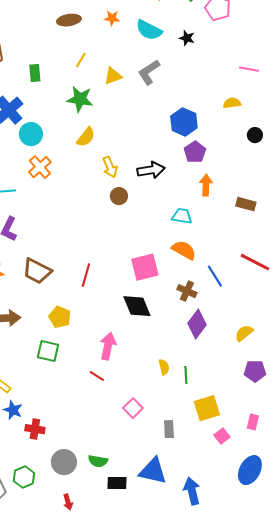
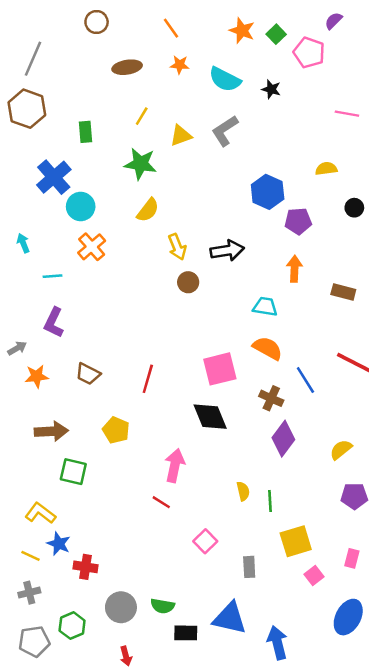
pink line: (249, 69) -> (347, 114), moved
purple pentagon: (195, 152) -> (298, 221), moved, turned 30
brown trapezoid: (37, 271) -> (88, 374), size x0.7
green square: (48, 351) -> (73, 472), moved

